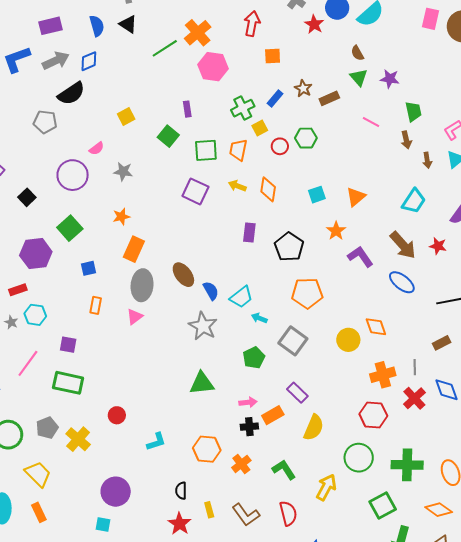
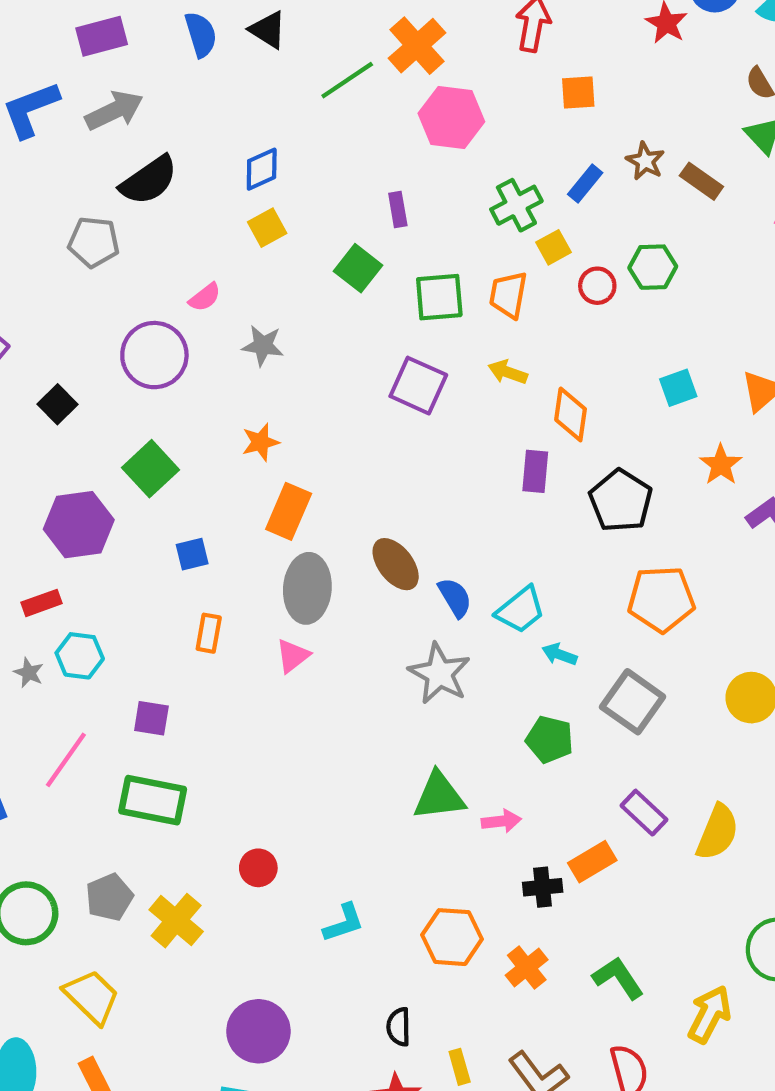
blue diamond: (89, 61) -> (262, 169), moved
brown rectangle: (329, 98) -> (701, 181), turned 60
orange diamond: (268, 189) -> (571, 414), moved
green pentagon: (254, 358) -> (550, 739), turned -30
pink arrow: (248, 402) -> (501, 821), moved
yellow semicircle: (314, 428) -> (717, 832), moved

